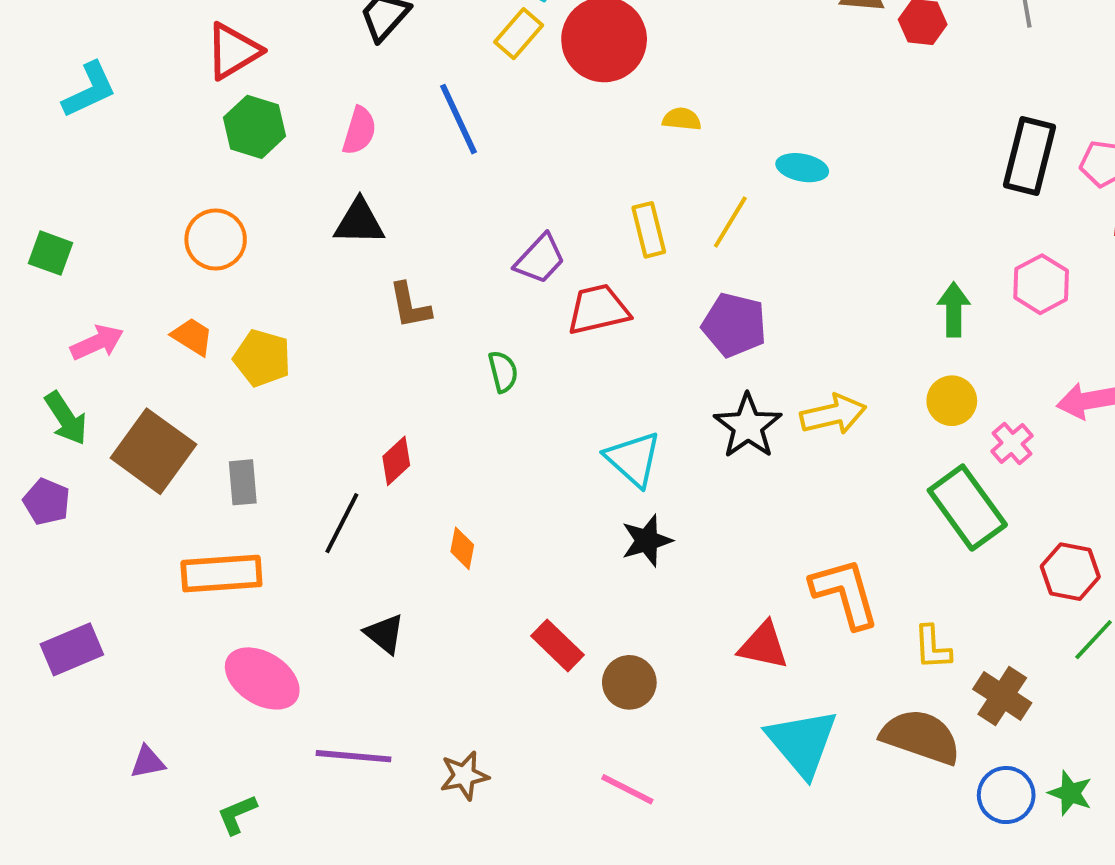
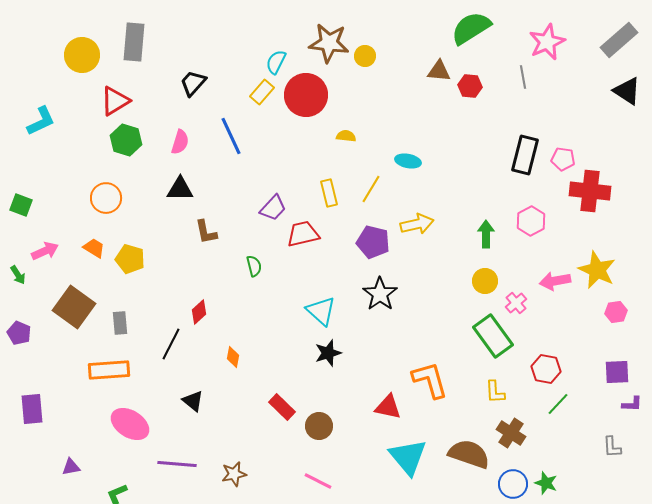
yellow arrow: (833, 414) -> (417, 224), moved
green arrow: (66, 418) -> (18, 275), moved, size x0.7
yellow L-shape: (932, 647) -> (495, 392), moved
purple rectangle: (72, 649) -> (32, 409), turned -72

